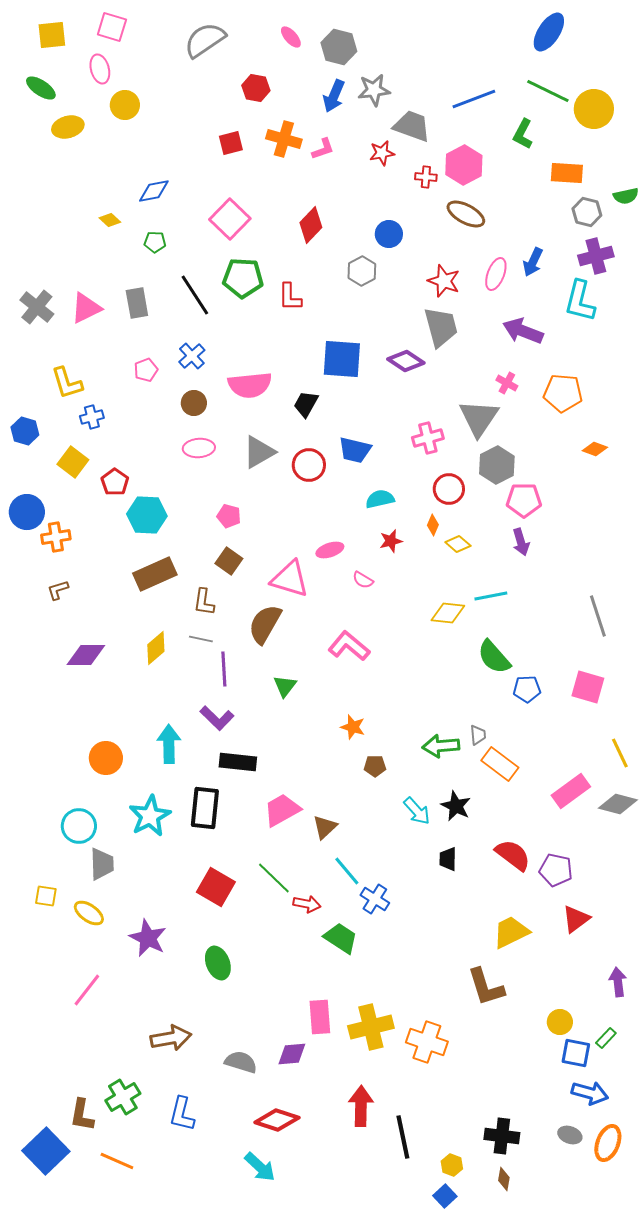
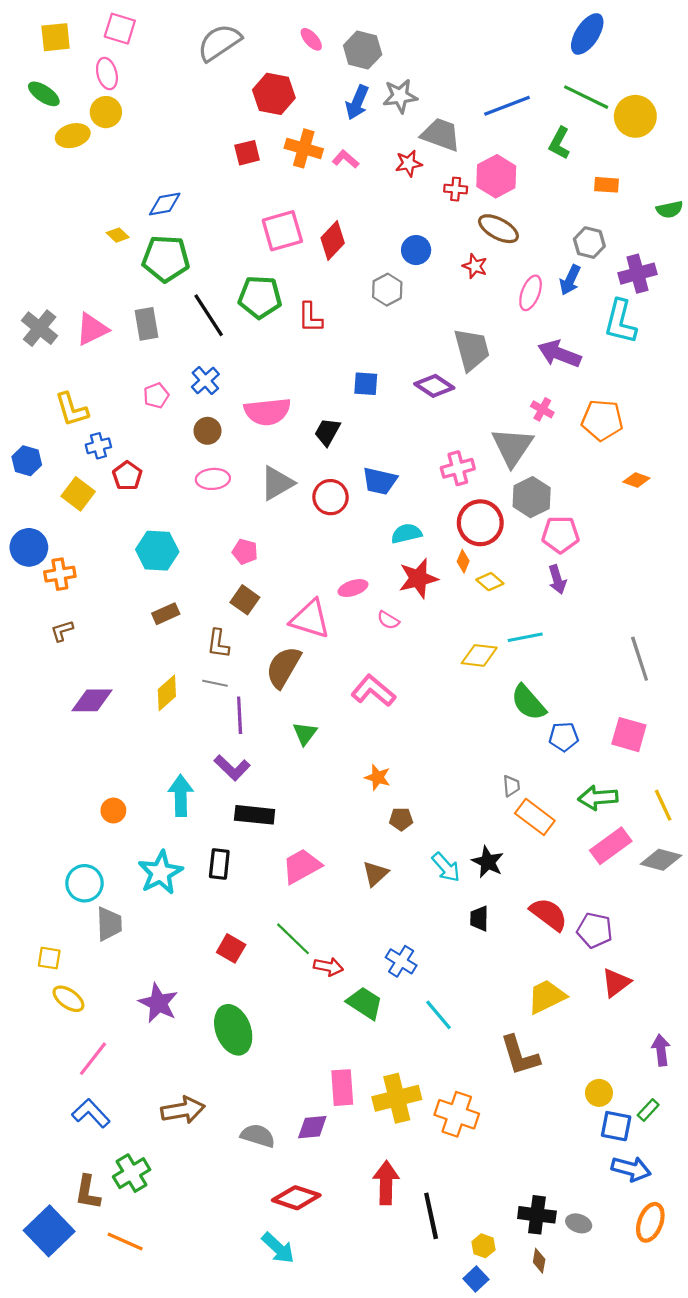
red hexagon: (256, 88) -> (274, 94), size x1.4
yellow circle: (125, 105) -> (106, 112), moved
pink L-shape: (323, 149) -> (345, 159), turned -120
orange rectangle: (567, 173) -> (606, 185), size x0.7
gray hexagon: (587, 212) -> (589, 243), moved
pink square: (230, 219) -> (282, 231), moved, turned 30
green pentagon: (155, 242) -> (166, 259), size x2.0
red star: (444, 281) -> (475, 266), moved, size x0.7
blue square: (342, 359) -> (366, 384), size x0.6
red pentagon: (115, 482) -> (127, 476), moved
red circle: (449, 489) -> (480, 523), size x1.4
red star: (391, 541) -> (418, 578), size x1.6
brown rectangle: (155, 574) -> (166, 614), size x0.6
green arrow: (441, 746) -> (598, 798), moved
orange circle: (106, 758) -> (113, 811), size x0.7
black rectangle: (205, 808) -> (219, 864), size x0.7
brown triangle: (325, 827) -> (375, 874), moved
cyan line: (347, 871) -> (439, 1015), moved
red square: (216, 887) -> (231, 948), size x0.7
yellow ellipse: (89, 913) -> (68, 999), moved
green ellipse: (218, 963) -> (233, 1030), size x1.4
blue L-shape: (182, 1114) -> (91, 1113), moved, turned 123
gray ellipse: (570, 1135) -> (579, 1223), moved

